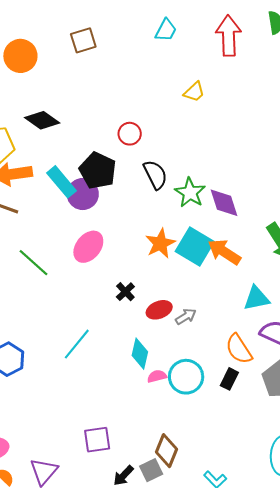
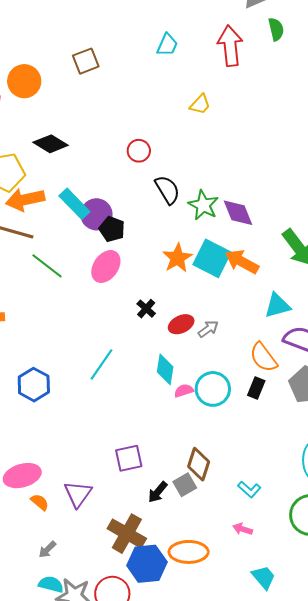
black pentagon: (98, 171) -> (112, 229), moved, size x0.7
green line: (34, 263) -> (47, 266), moved

